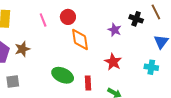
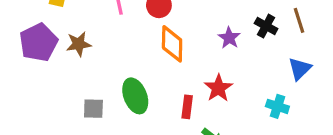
green ellipse: (63, 75) -> (135, 96), turned 35
gray square: (13, 82) -> (93, 109), moved
red rectangle: (88, 83) -> (187, 107), moved

